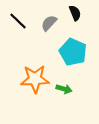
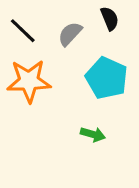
orange star: (35, 79) -> (29, 81), moved

